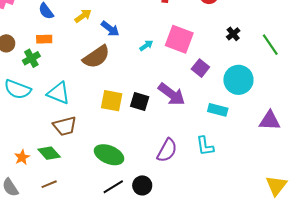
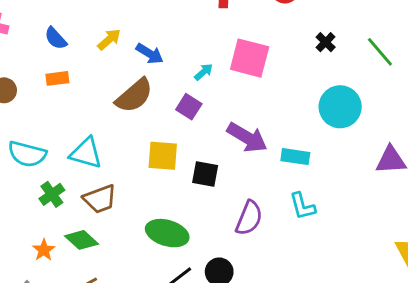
green cross: (31, 58) -> (52, 194), moved
purple square: (200, 68) -> (189, 107), moved
black square: (140, 102) -> (205, 174), moved
cyan rectangle: (218, 110) -> (295, 157), moved

